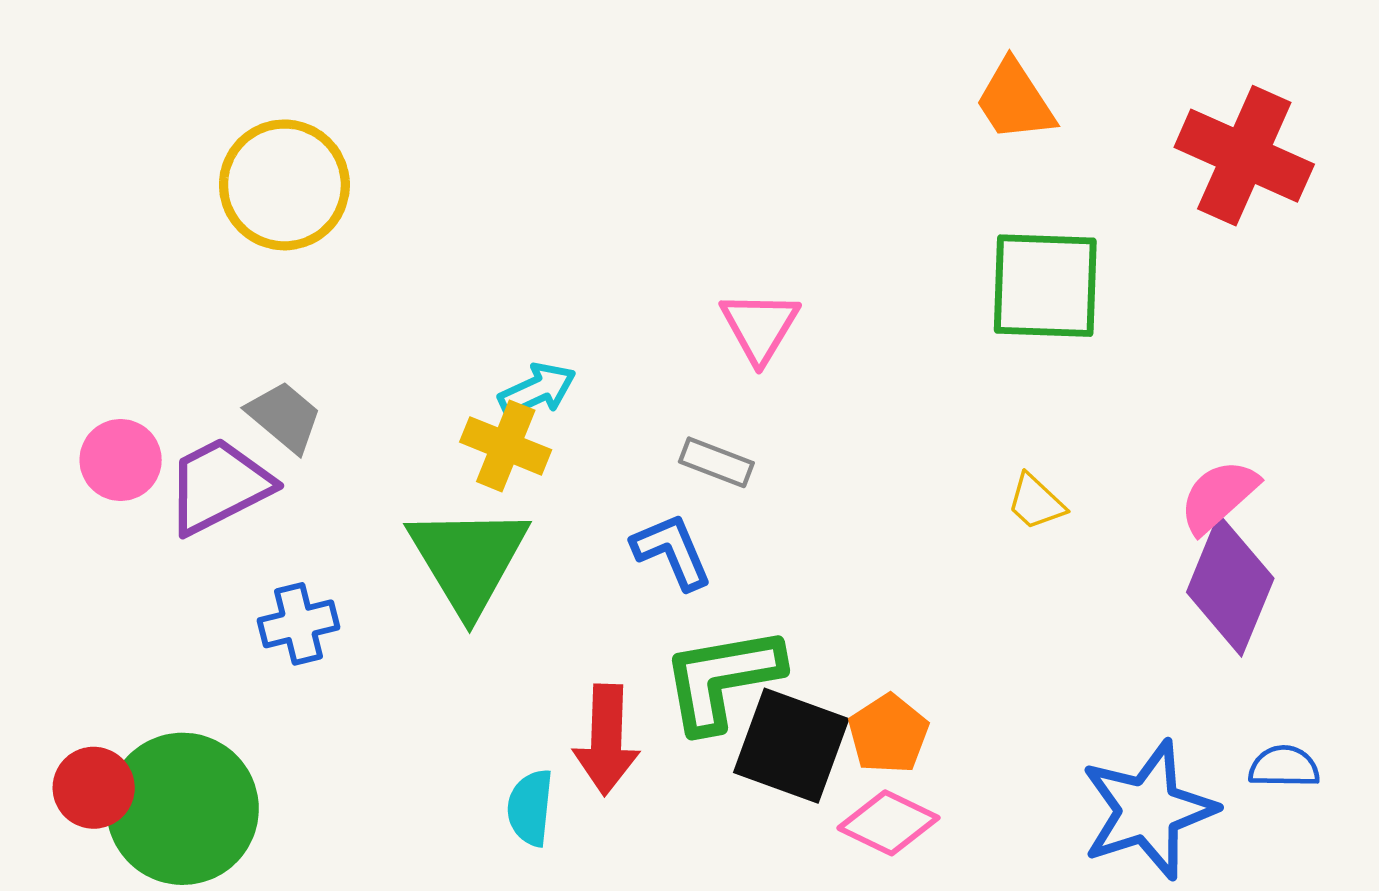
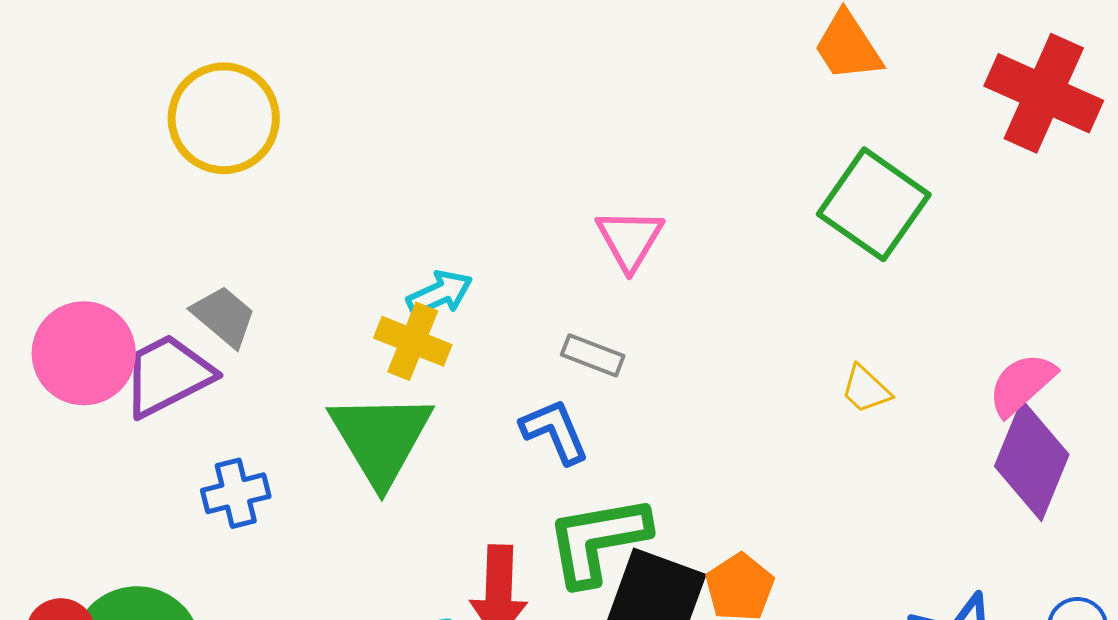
green square: (1045, 286) -> (874, 204), turned 33
pink circle: (121, 460) -> (84, 353), size x1.5

